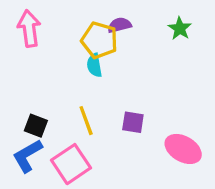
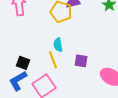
cyan semicircle: (94, 65) -> (58, 45), moved

